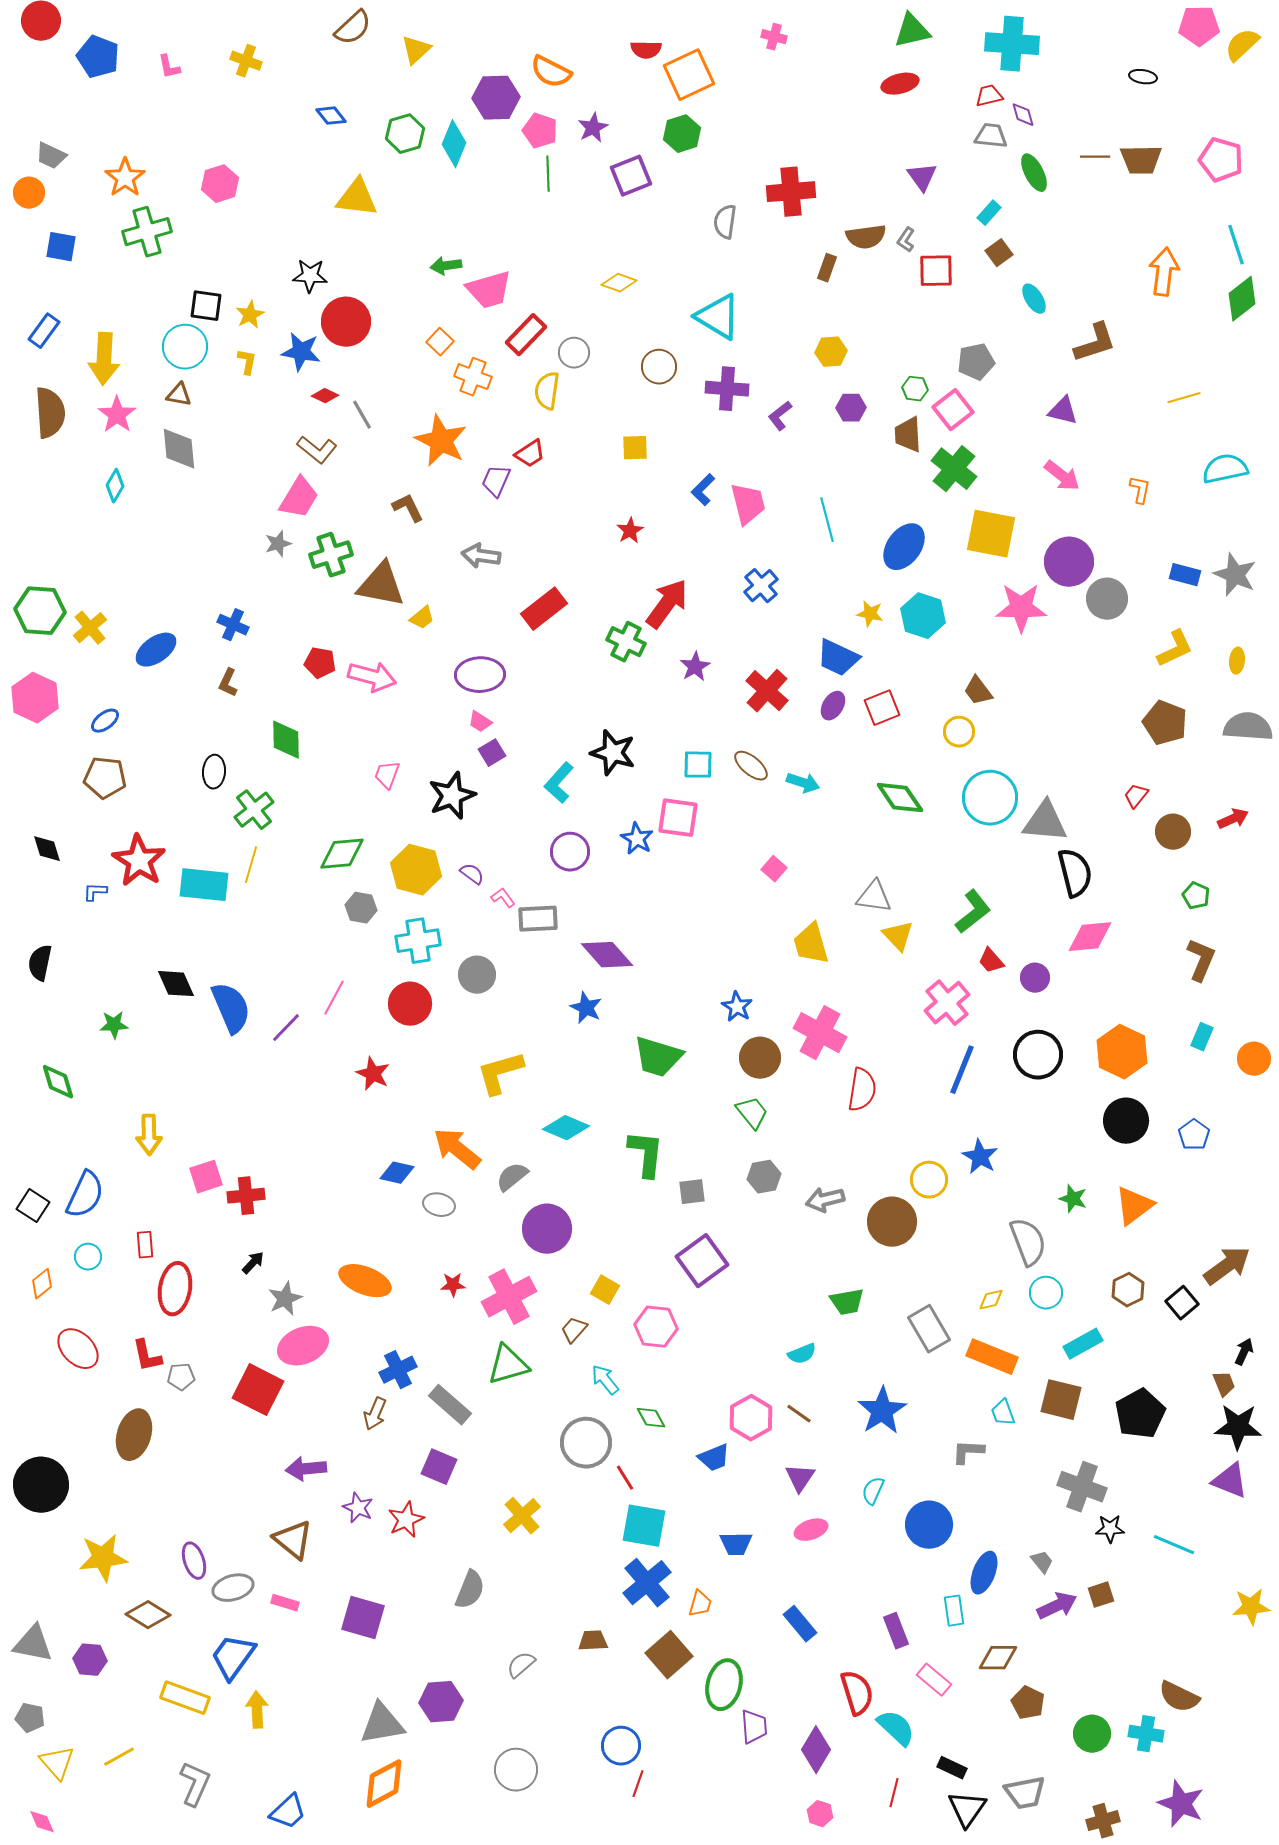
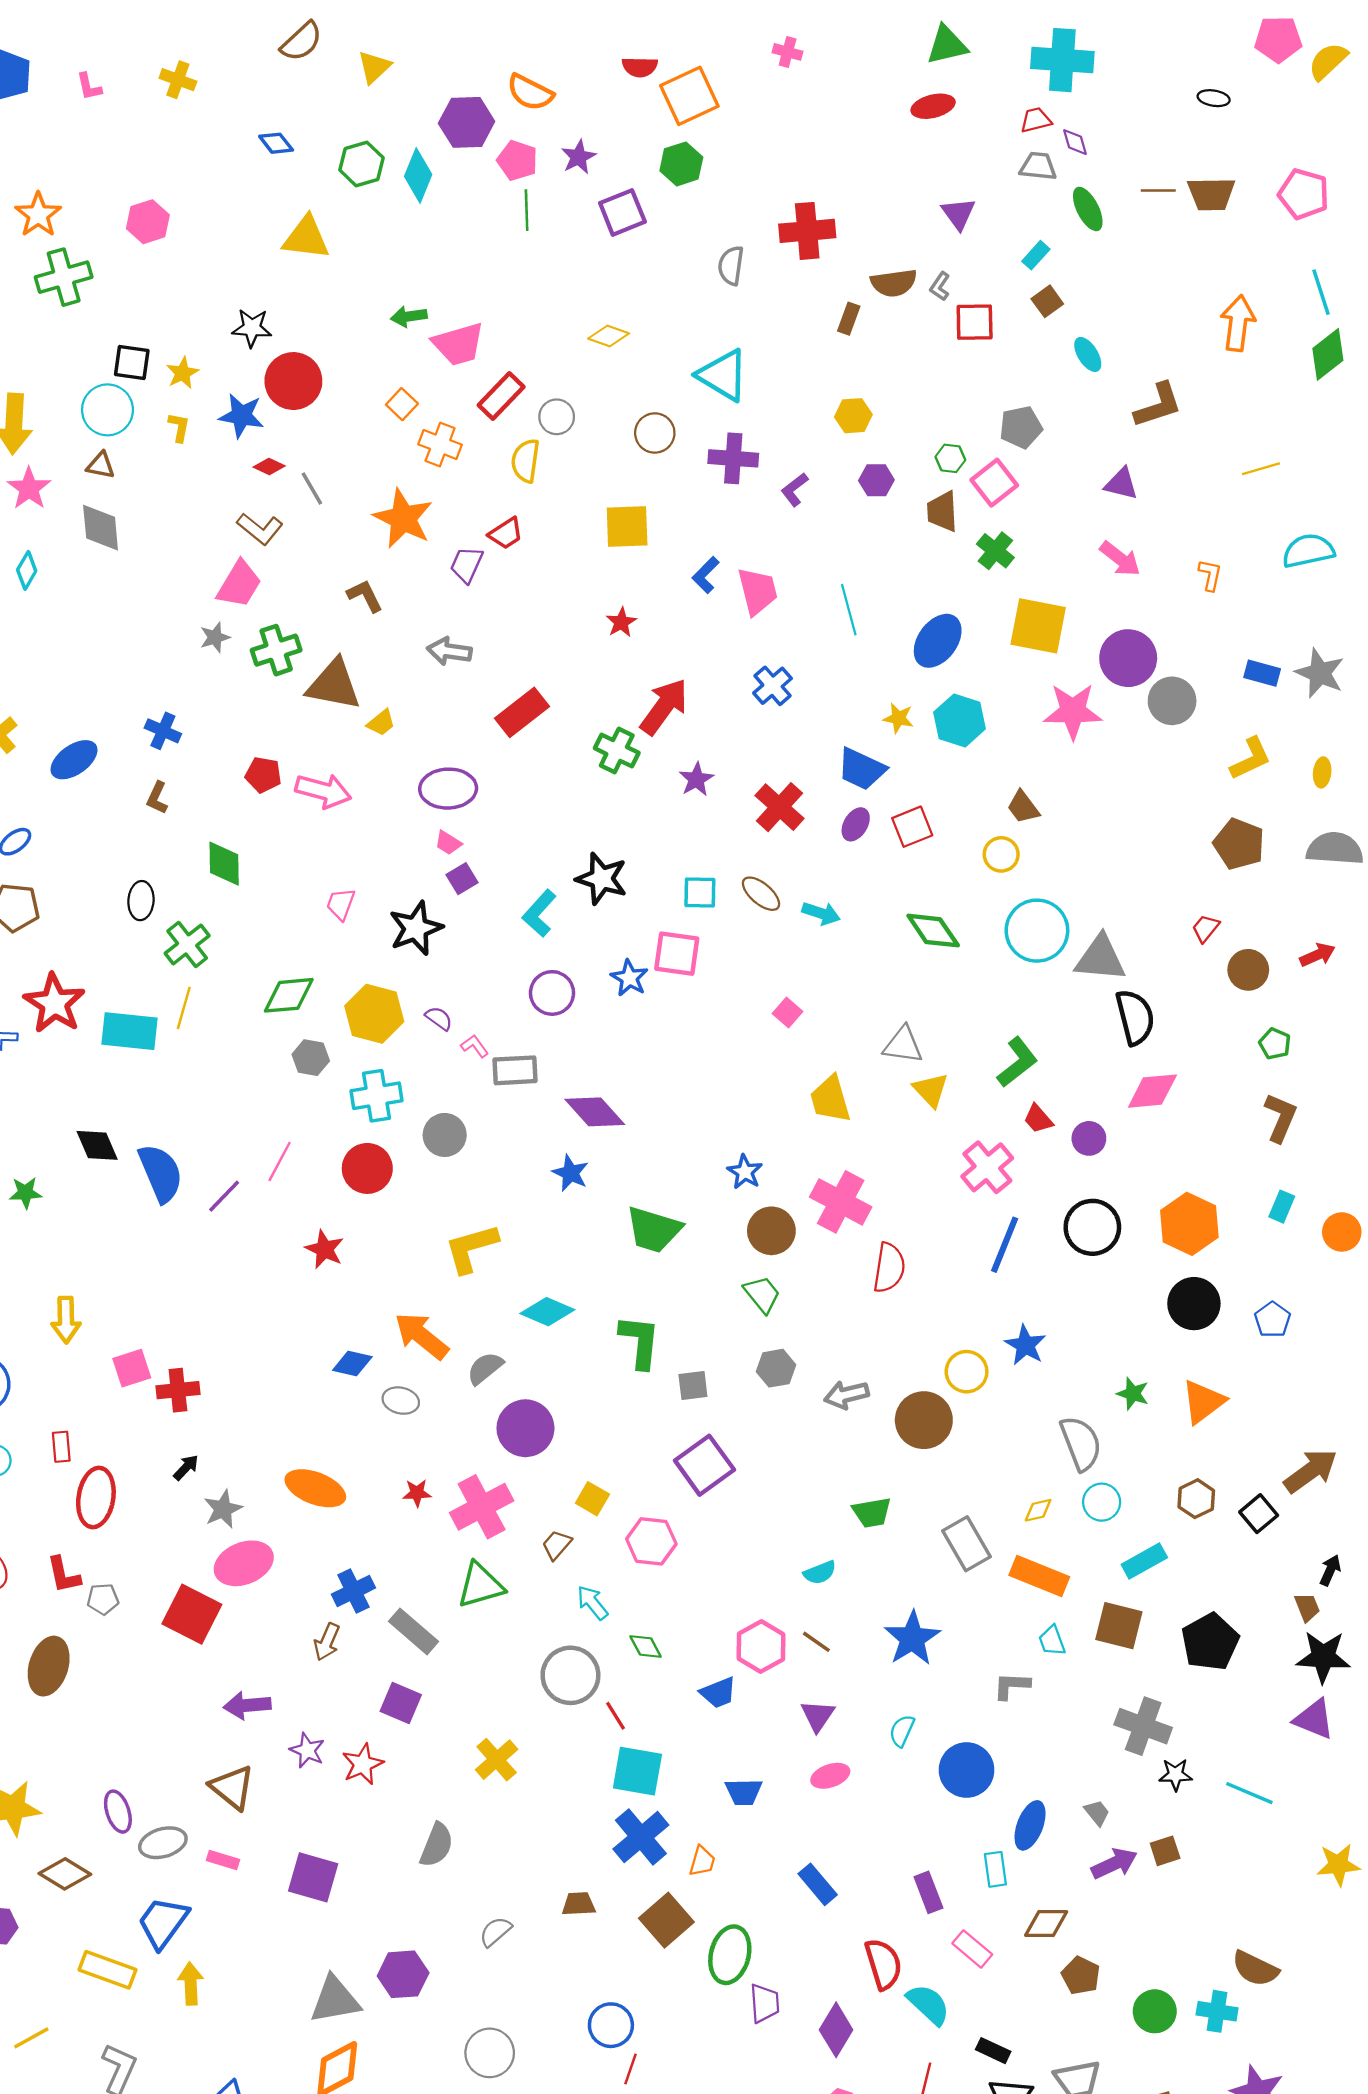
yellow square: (635, 448) -> (627, 526), size x1.5
green cross: (954, 469) -> (995, 551), size x0.7

